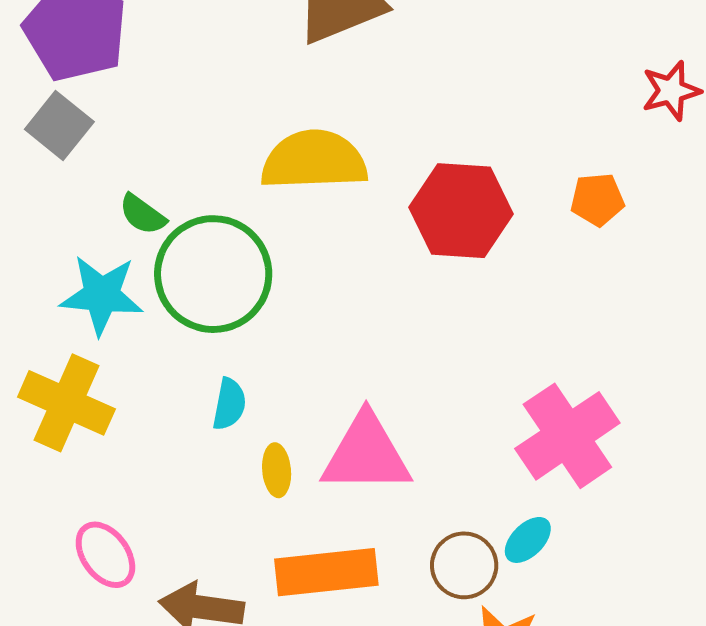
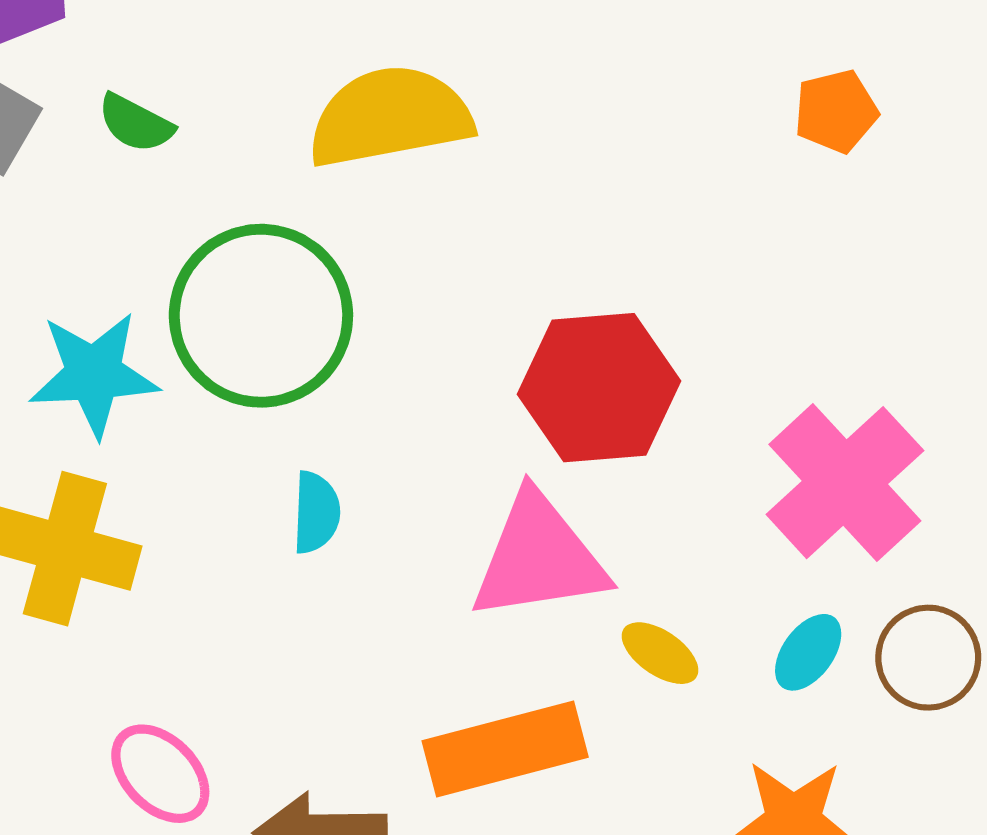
red hexagon: (461, 211) -> (599, 388), moved
green semicircle: (143, 214) -> (136, 123), moved
yellow ellipse: (277, 470) -> (660, 653), moved, turned -42
brown circle: (464, 565) -> (928, 658), moved

